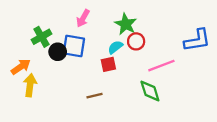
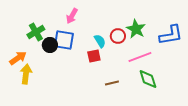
green star: (126, 24) -> (136, 29), moved
cyan semicircle: (115, 47) -> (100, 41), turned 96
green diamond: (150, 91) -> (148, 79), moved
brown line: (95, 96) -> (112, 83), moved

